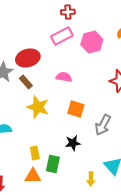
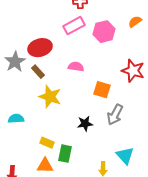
orange square: (76, 109) -> (102, 90), moved
black star: (73, 143) -> (85, 124), moved
yellow rectangle: (35, 153) -> (47, 143), turned -56

